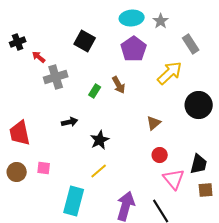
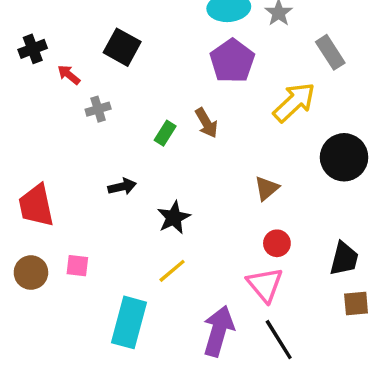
black square: (85, 41) -> (122, 47), moved
gray cross: (56, 77) -> (98, 109), size x0.6
pink triangle: (174, 179) -> (265, 285), moved

